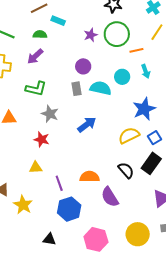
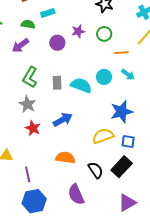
cyan rectangle: (58, 21) -> (48, 13), turned -48
green circle: (117, 34) -> (104, 34), size x0.6
purple circle: (83, 66) -> (57, 43), moved
cyan arrow: (146, 71) -> (128, 75), turned -40
green L-shape: (36, 89) -> (30, 77), moved, turned 100
blue square: (155, 138) -> (128, 142), turned 32
red star: (42, 139) -> (33, 128), moved
orange semicircle: (90, 177) -> (65, 158), moved

